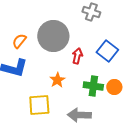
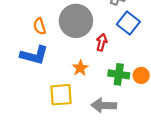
orange semicircle: (19, 41) -> (40, 26), turned -56
blue square: (107, 51) -> (128, 23), moved

